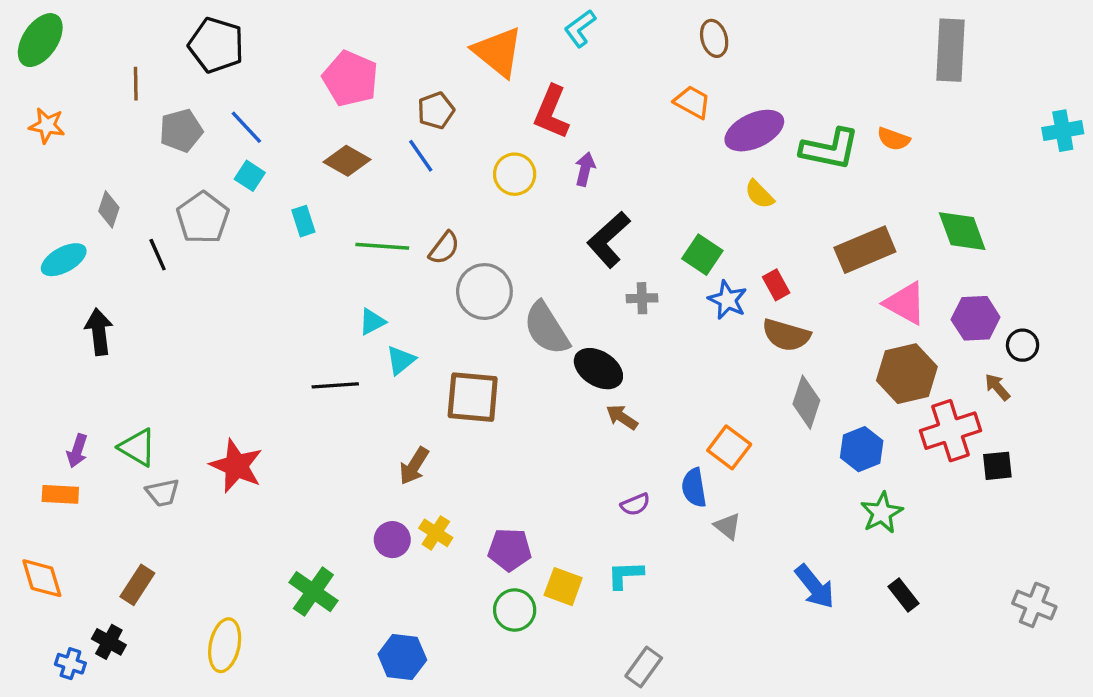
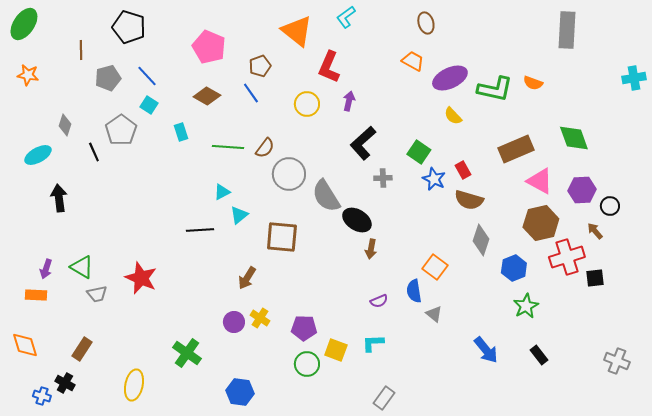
brown arrow: (622, 417) -> (371, 249), turned -114

